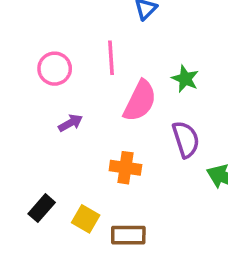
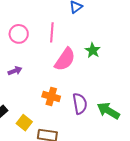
purple arrow: (70, 123) -> (15, 71), moved
purple semicircle: (186, 139) -> (80, 104), moved

